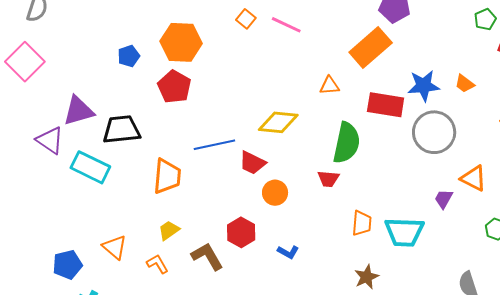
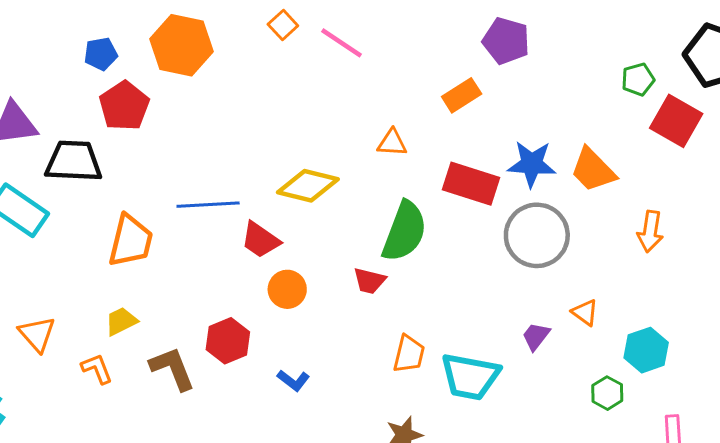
orange rectangle: (371, 47) -> (462, 95), size x0.6
orange trapezoid: (465, 84) -> (593, 170), size x1.6
red pentagon: (174, 87) -> (124, 106), moved
orange triangle: (474, 178) -> (585, 312), size x0.7

